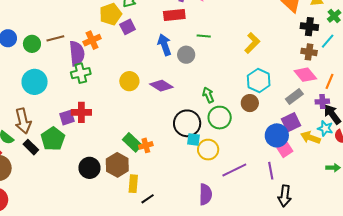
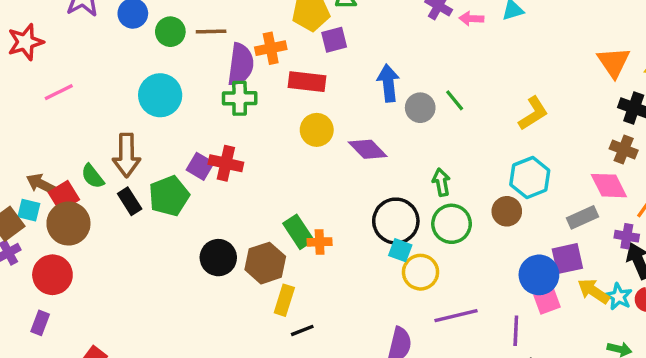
red rectangle: (174, 15) -> (307, 82), moved
green line: (204, 36) -> (455, 100), moved, turned 32
purple square: (67, 118) -> (200, 166), turned 35
cyan star: (325, 128) -> (619, 297), moved

